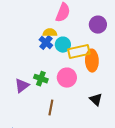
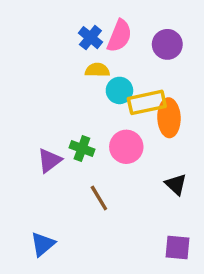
purple circle: (98, 25) -> (167, 44), moved
blue cross: (46, 43) -> (90, 38), moved
brown line: (51, 108) -> (99, 198), turned -42

